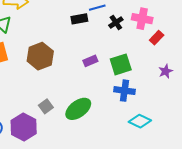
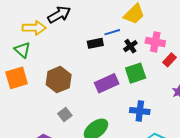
purple rectangle: (90, 61) -> (107, 83), size x1.6
green square: (121, 64) -> (136, 73), moved
gray square: (46, 106) -> (65, 115), moved

